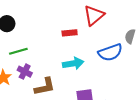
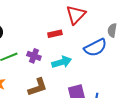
purple cross: (25, 72) -> (34, 56), moved

